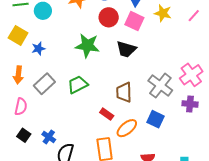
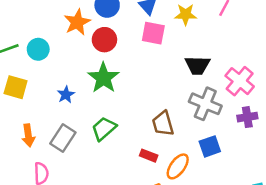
red circle: (109, 17) -> (104, 40), moved
green star: (87, 46) -> (103, 78), turned -30
blue star: (38, 49) -> (66, 95), moved
black trapezoid: (126, 49) -> (197, 65), moved
blue square: (155, 119) -> (210, 146), turned -30

